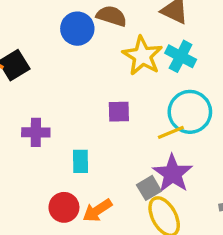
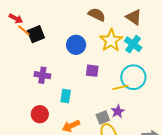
blue circle: (77, 29) -> (76, 45), moved
purple star: (173, 174) -> (118, 111), size x0.6
red circle: (64, 207) -> (40, 114), moved

